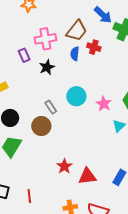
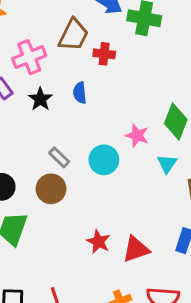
blue semicircle: (75, 54) -> (80, 93), moved
cyan circle: (76, 96) -> (104, 160), moved

